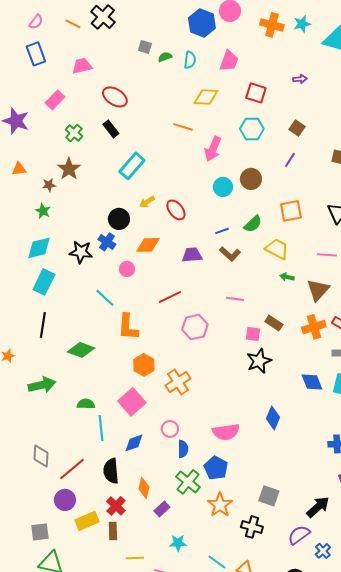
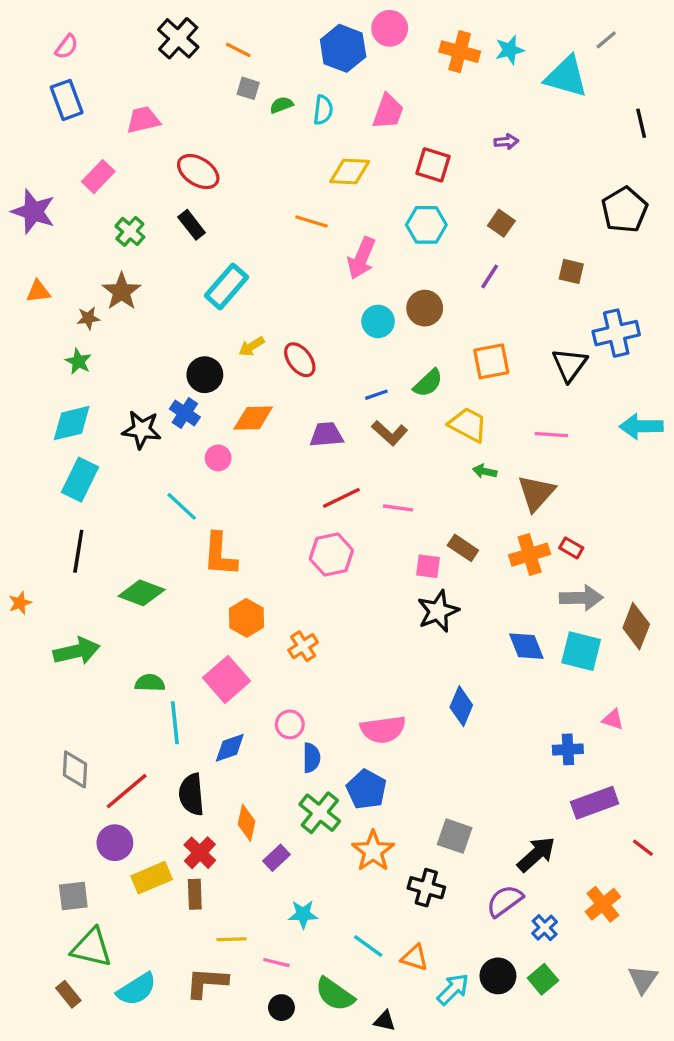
orange line: (73, 24) -> (238, 50), moved
red line: (170, 297) -> (341, 498), moved
orange cross: (178, 382) -> (303, 646), size x0.7

